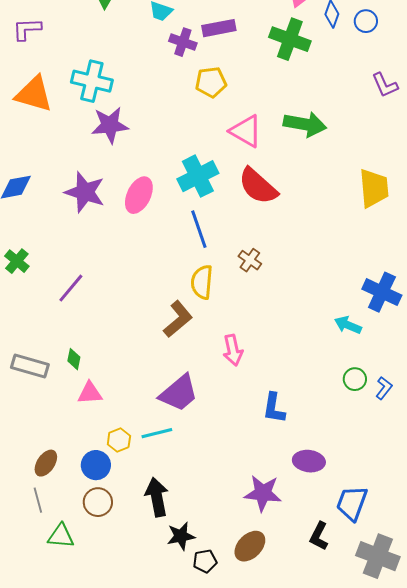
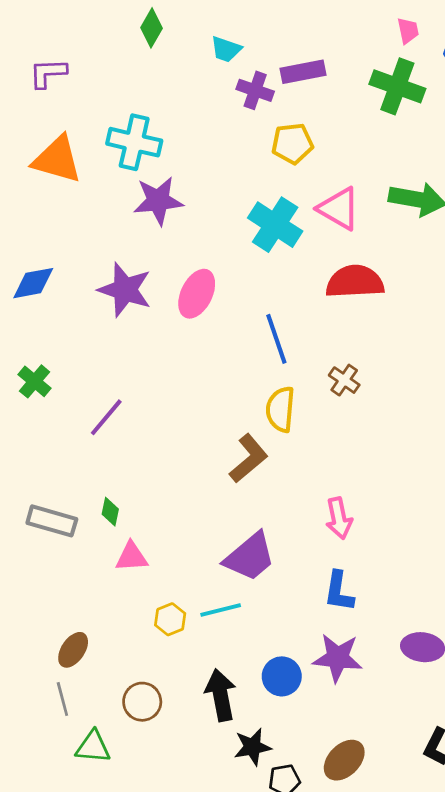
cyan cross: (198, 176) -> (275, 225), moved, turned -30
red semicircle: (258, 186) -> (355, 282), turned 135
pink arrow: (233, 350) -> (339, 518), moved
blue L-shape: (274, 408) -> (339, 591), moved
blue circle: (96, 465) -> (282, 676), moved
purple star: (263, 493) -> (338, 658), moved

